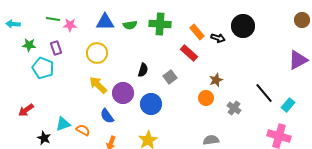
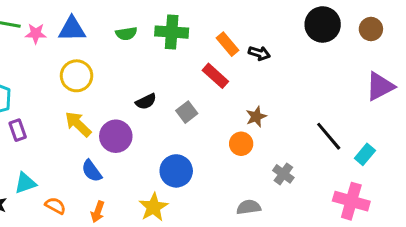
brown circle: (302, 20) -> (371, 29), moved
blue triangle: (105, 22) -> (72, 29), moved
black circle: (243, 26) -> (323, 24), moved
purple rectangle: (56, 48) -> (18, 130), moved
black semicircle: (143, 70) -> (146, 101), turned 48
blue circle: (151, 104) -> (176, 171), moved
gray cross: (234, 108) -> (283, 174), moved
orange semicircle: (83, 130) -> (55, 206), moved

